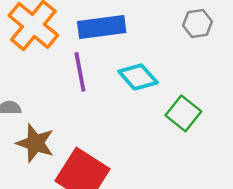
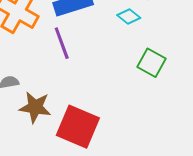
cyan diamond: (138, 77) -> (129, 17), moved, size x0.7

